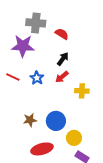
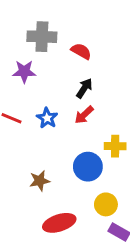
purple star: (23, 46) -> (24, 72), size x0.7
yellow cross: (82, 91) -> (115, 146), moved
blue circle: (56, 121) -> (88, 167), moved

